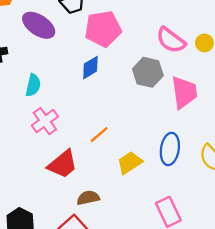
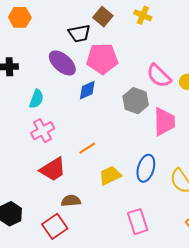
purple ellipse: (39, 25) -> (62, 63), moved

